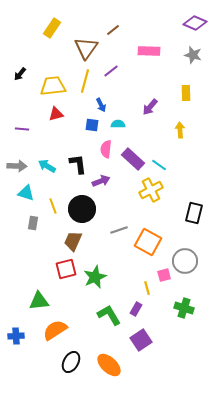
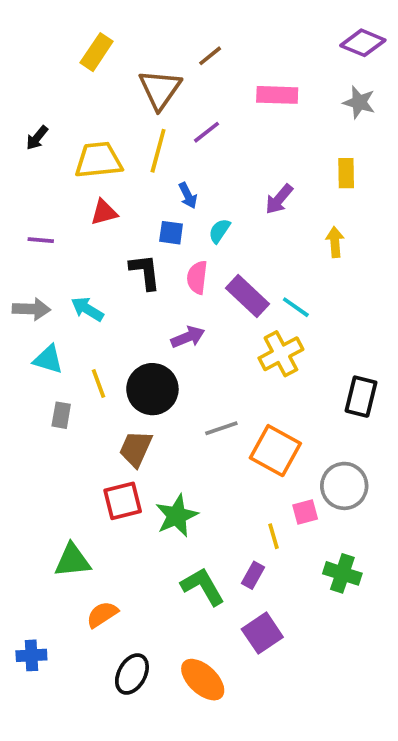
cyan semicircle: (118, 124) -> (219, 231), turned -56
black L-shape: (78, 164) -> (145, 272), moved
orange semicircle: (55, 330) -> (102, 614), size x0.7
blue cross: (16, 336) -> (31, 655), moved

